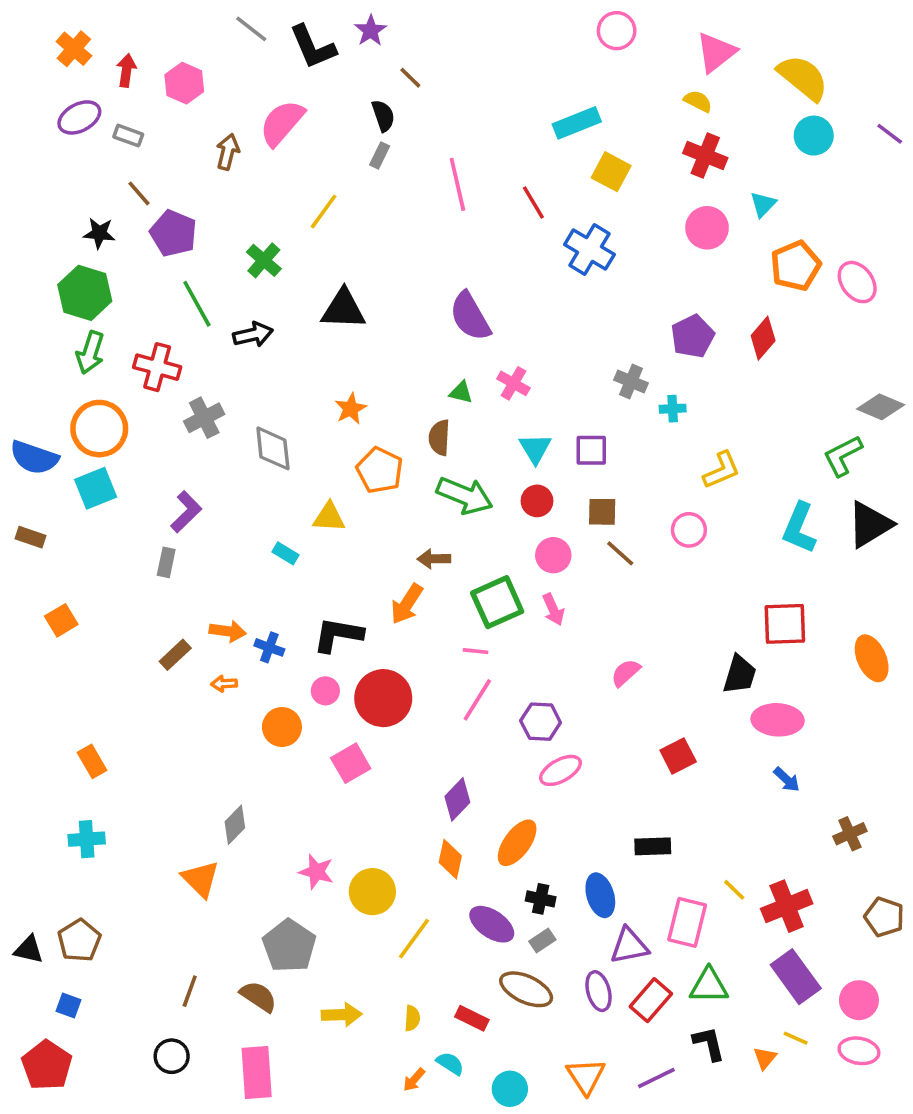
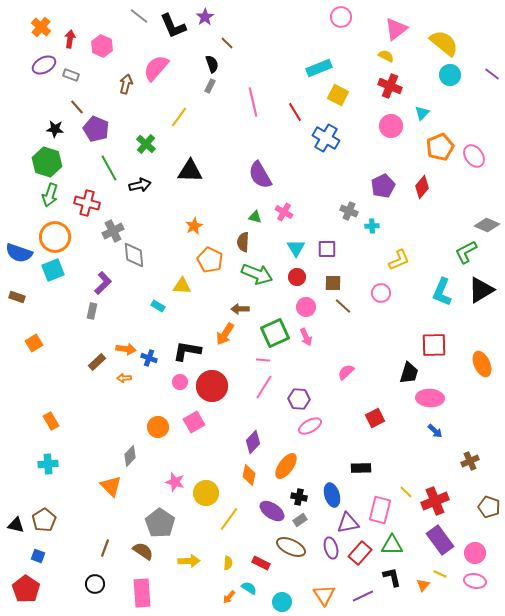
gray diamond: (273, 448) -> (134, 255), moved
orange circle: (282, 727) -> (158, 427), moved

